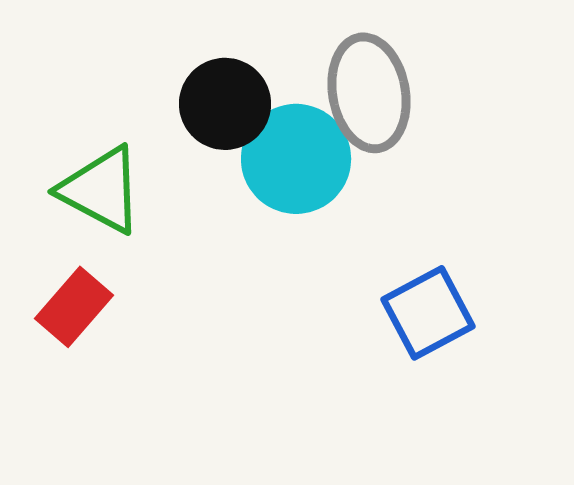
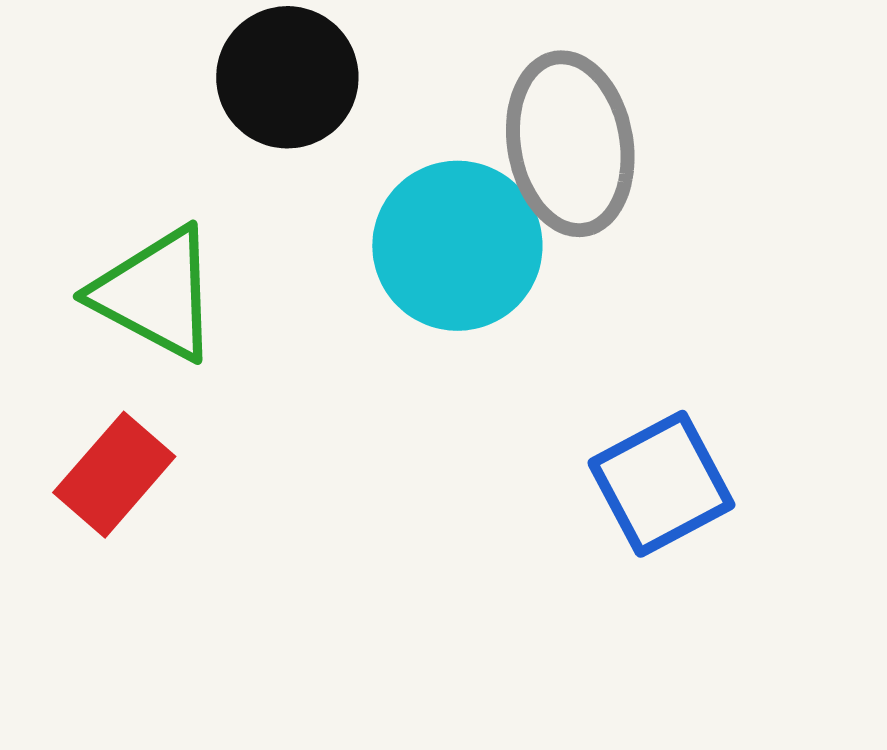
black circle: (225, 104) -> (287, 77), moved

